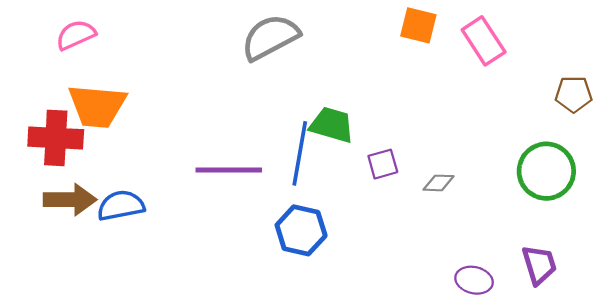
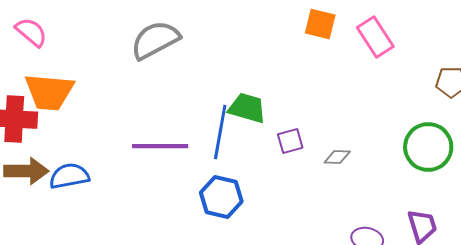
pink semicircle: (76, 35) -> (31, 32), turned 64
gray semicircle: (270, 37) -> (155, 40), moved

